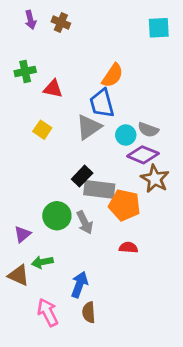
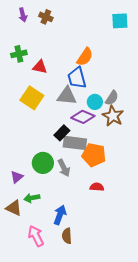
gray triangle: (89, 127) -> (67, 96), turned 40
yellow square: (42, 130) -> (32, 98), size x1.6
gray semicircle: (148, 130) -> (112, 98), turned -77
purple diamond: (143, 155) -> (83, 117), moved
brown star: (155, 179) -> (113, 116), moved

